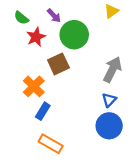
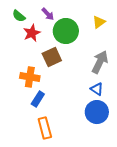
yellow triangle: (111, 11) -> (99, 22), moved
orange cross: (34, 86) -> (30, 77), turned -36
blue triangle: (109, 100) -> (97, 89), turned -40
orange rectangle: (51, 144) -> (45, 128), turned 45

